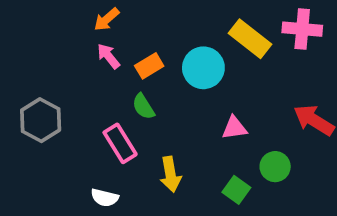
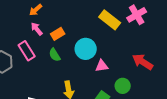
pink cross: (302, 29) -> (137, 15), turned -36
cyan circle: (203, 68) -> (86, 49), moved
pink rectangle: (120, 143) -> (27, 51), moved

